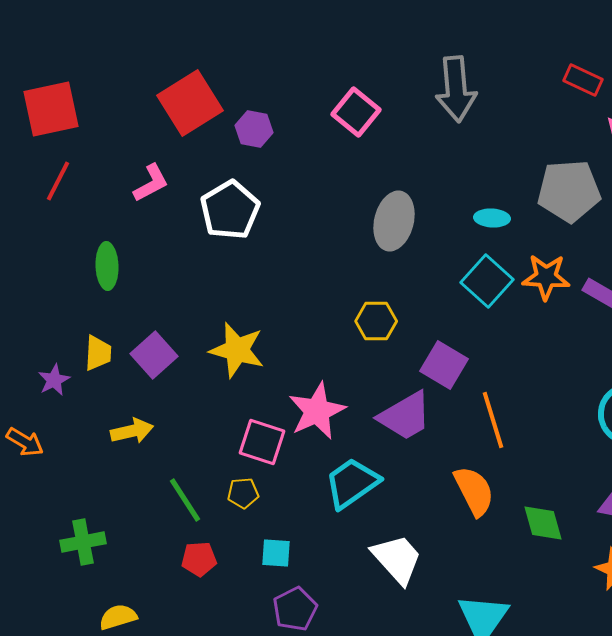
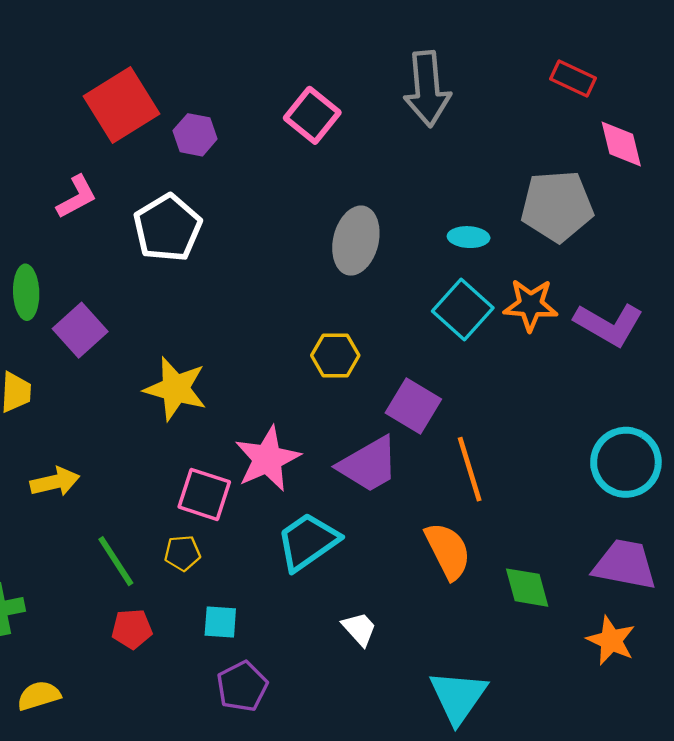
purple square: (154, 355) -> (80, 330), moved
white trapezoid: (397, 559) -> (359, 629), size x0.6

